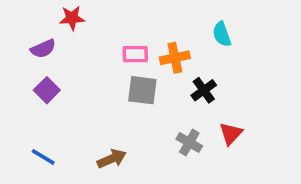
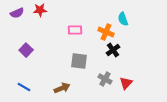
purple semicircle: (43, 49) -> (17, 13), moved
orange cross: (175, 58) -> (106, 32), moved, turned 35
gray square: (142, 90) -> (79, 61), moved
red triangle: (231, 133) -> (126, 83), moved

